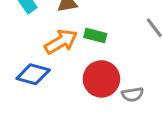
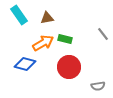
gray semicircle: (132, 94) -> (98, 86), moved

